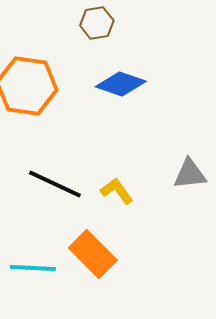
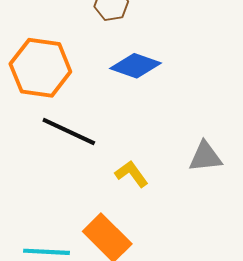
black line: (55, 184) -> (69, 131), moved

